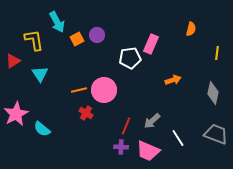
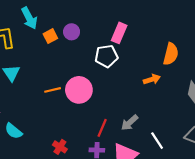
orange semicircle: (191, 29) -> (171, 54), moved, size x1.5
pink rectangle: (151, 44) -> (119, 33), moved
red cross: (86, 113) -> (60, 147), moved

